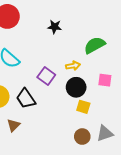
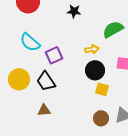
purple square: (46, 76) -> (54, 55), moved, turned 30
brown triangle: (13, 125) -> (44, 110), moved, turned 40

